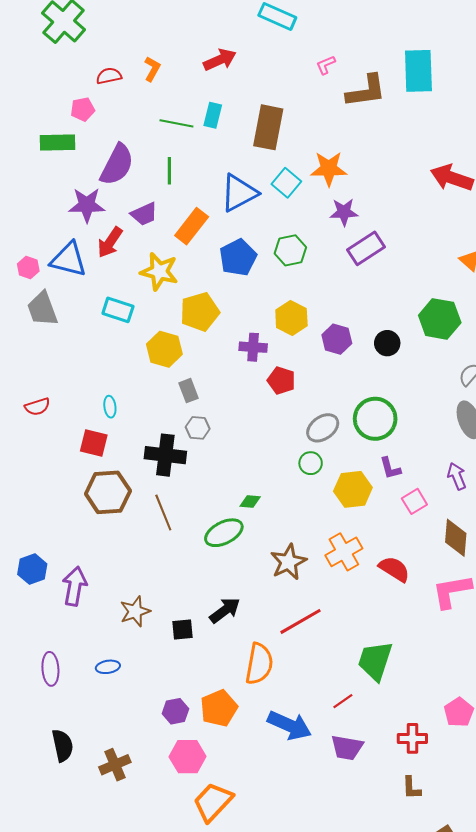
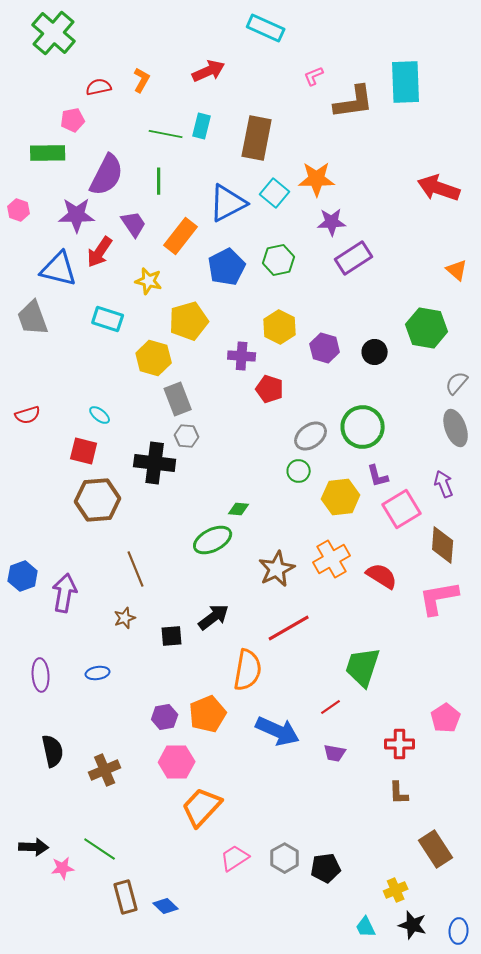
purple trapezoid: (144, 214) -> (134, 224), turned -100
pink hexagon: (28, 268) -> (19, 210), moved
yellow star: (159, 272) -> (149, 281), size x0.7
gray rectangle: (189, 391) -> (178, 399), size x1.4
cyan ellipse: (110, 407) -> (100, 415), turned -45
pink square: (414, 501) -> (402, 509), size x1.5
brown line: (163, 513) -> (136, 569), moved
brown star: (135, 611) -> (125, 618), size x0.7
purple trapezoid: (347, 748) -> (335, 753), size x0.7

